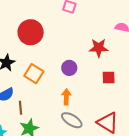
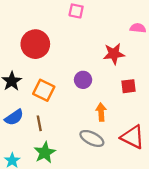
orange arrow: (66, 97) -> (101, 112), moved
brown line: (21, 108) -> (39, 123), moved

